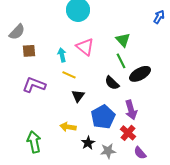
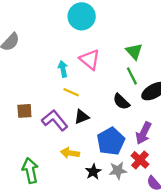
brown square: (29, 51) -> (24, 111), moved
purple L-shape: (34, 85) -> (55, 120), moved, turned 30
black triangle: (78, 96) -> (82, 117), turned 32
purple arrow: (131, 110) -> (143, 133), turned 42
gray star: (108, 151) -> (118, 170), moved

